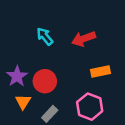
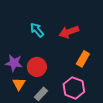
orange rectangle: (101, 71) -> (83, 59), turned -49
purple star: (17, 76) -> (14, 63), turned -30

